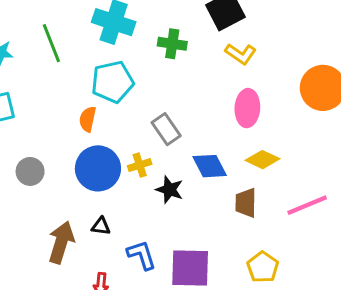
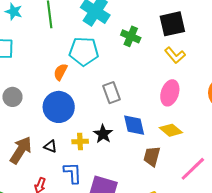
yellow cross: (140, 165) -> (80, 141), moved
pink line: (307, 205) -> (193, 169), turned -36

